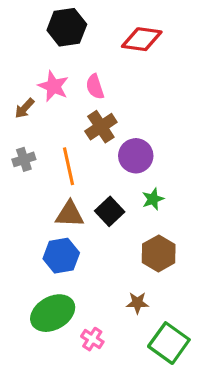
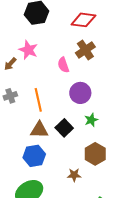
pink semicircle: (95, 87) -> (63, 65), moved
brown cross: (101, 127) -> (85, 50), moved
brown star: (137, 303) -> (74, 175), moved

